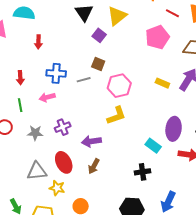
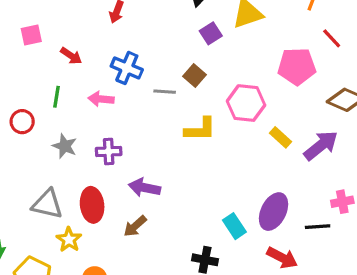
red arrow: (20, 78) -> (71, 56), turned -72
pink hexagon: (119, 86) -> (246, 103), moved
yellow L-shape: (116, 116) -> (200, 129), moved

